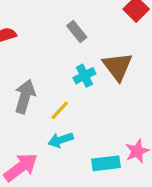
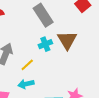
gray rectangle: (77, 32) -> (43, 15), size x1.6

